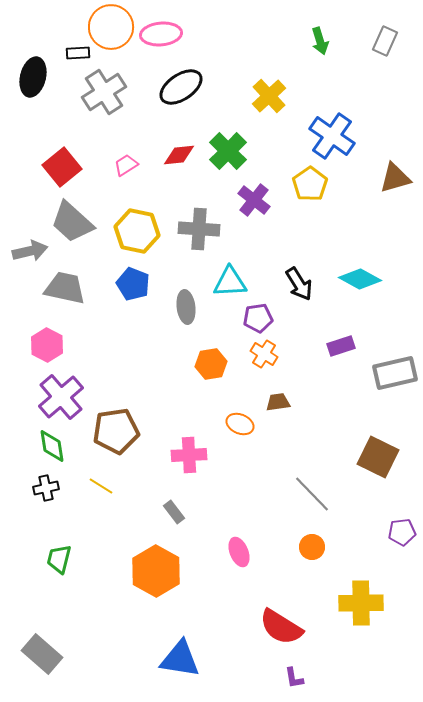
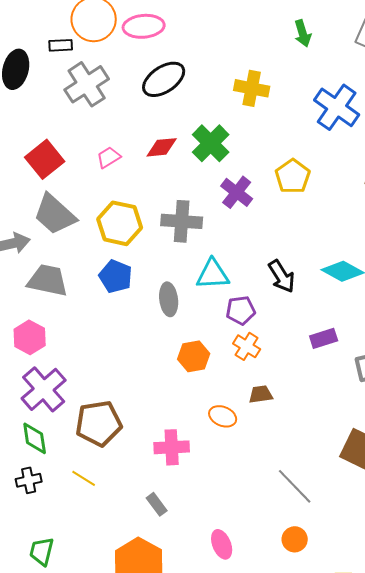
yellow cross: (269, 96) -> (252, 88), turned -36
blue cross: (332, 136) -> (337, 107), moved

